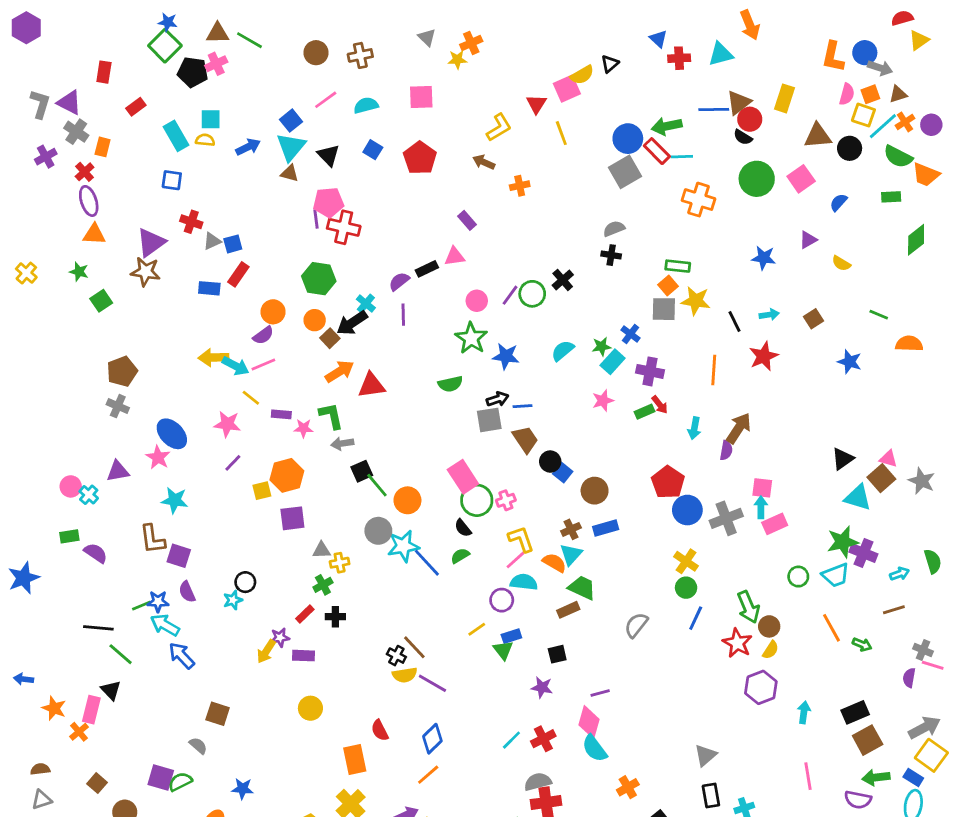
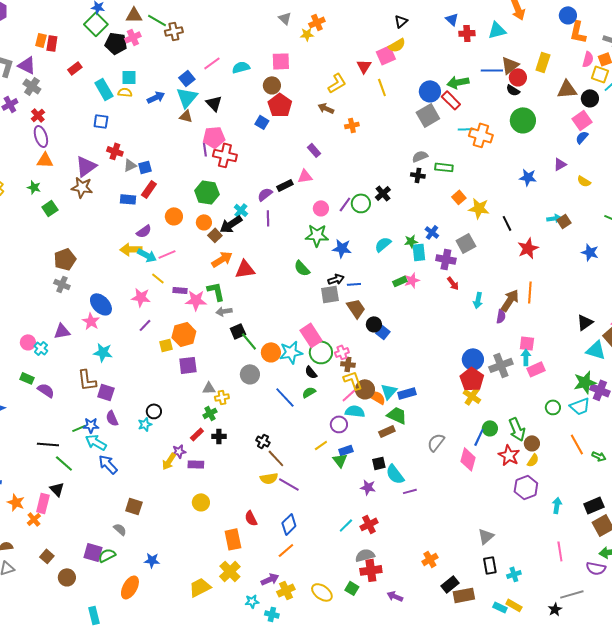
brown circle: (316, 53) -> (272, 85), moved
blue circle: (865, 53) -> (568, 15), moved
brown cross: (360, 55) -> (174, 31), moved
black triangle: (610, 64) -> (401, 21), moved
orange rectangle: (103, 147) -> (41, 40), moved
blue square: (373, 150) -> (262, 122), moved
cyan line: (682, 157) -> (466, 129), moved
pink square: (801, 179) -> (582, 120), moved
green rectangle: (678, 266) -> (444, 167), moved
gray square: (664, 309) -> (466, 243), moved, turned -30
cyan arrow: (769, 315) -> (554, 218), moved
purple semicircle: (263, 335) -> (144, 231), moved
green star: (471, 338) -> (317, 235), turned -30
cyan rectangle: (613, 362) -> (419, 252), turned -48
orange line: (714, 370) -> (530, 292), moved
green semicircle: (450, 384) -> (302, 268), turned 60
green rectangle: (644, 412) -> (400, 281), moved
pink star: (304, 428) -> (196, 300), size x1.5
red pentagon: (668, 482) -> (472, 379), moved
brown circle: (595, 491) -> (365, 389), moved
blue rectangle: (606, 528) -> (407, 393), moved
brown cross: (571, 529) -> (348, 364), moved, turned 32
green rectangle: (69, 536) -> (27, 378), turned 32
cyan star: (403, 546) -> (291, 352), moved
green circle: (686, 588) -> (490, 428), moved
black cross: (396, 656) -> (263, 441), moved
pink diamond: (589, 722) -> (468, 459), moved
cyan semicircle: (595, 748) -> (395, 474), moved

